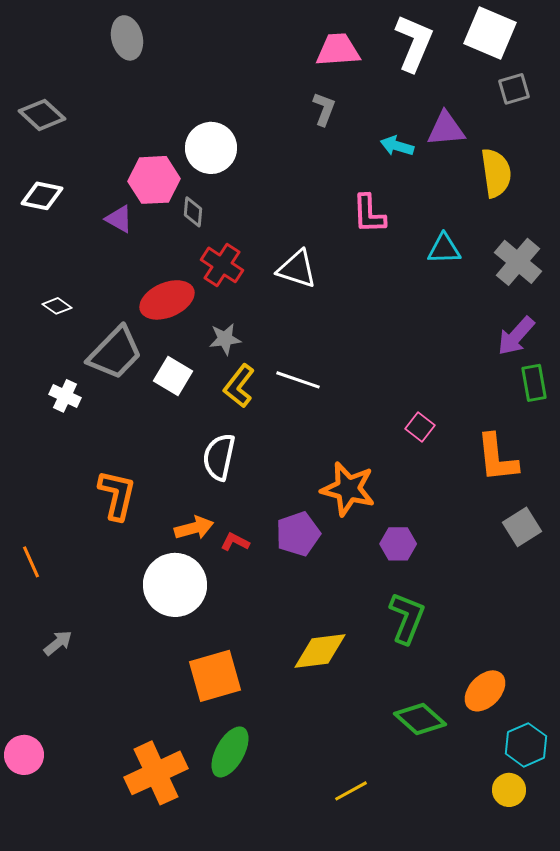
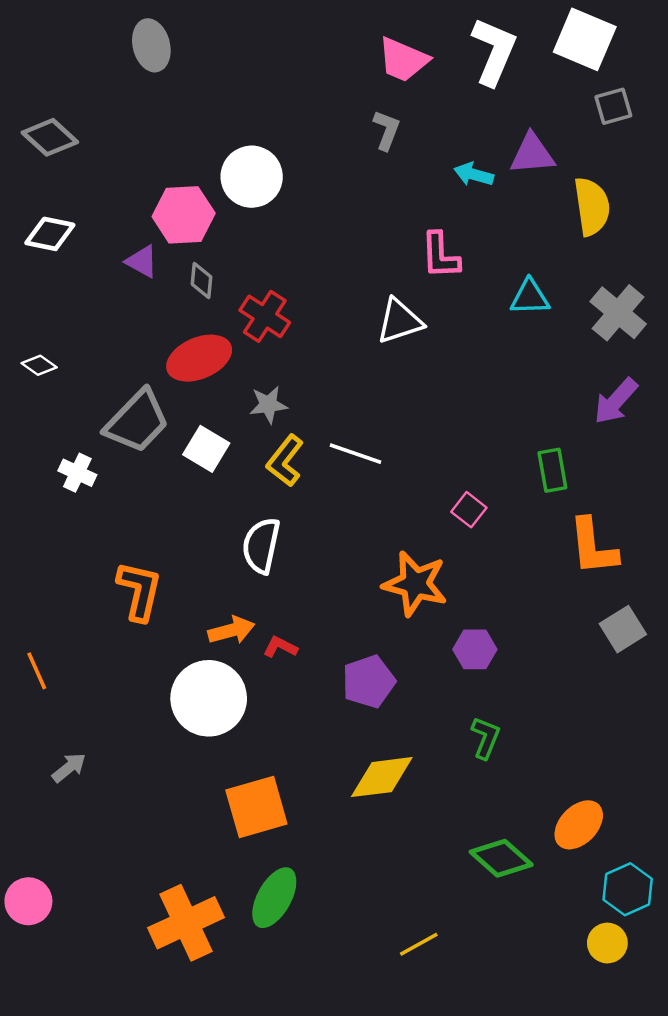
pink trapezoid: (338, 50) -> (403, 60), turned -153
gray diamond: (193, 212) -> (201, 281), moved
white triangle: (297, 269) -> (400, 321), moved, turned -36
white diamond: (57, 306) -> (39, 365), moved
green rectangle: (534, 383) -> (552, 470), moved
pink square: (420, 427) -> (469, 510), moved
purple pentagon: (298, 534) -> (369, 682), moved
green L-shape: (407, 618) -> (486, 738), size x0.7

